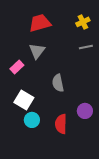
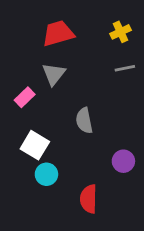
red semicircle: (61, 124) -> (89, 199), moved

